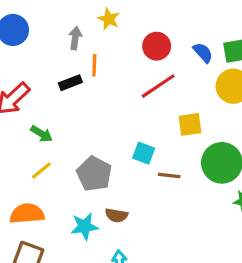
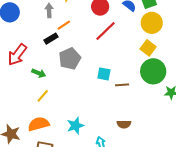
orange line: (94, 65) -> (64, 25), turned 64
yellow square: (190, 124) -> (148, 48), moved, turned -35
gray pentagon: (94, 174) -> (70, 59), moved, turned 30
brown semicircle: (116, 215) -> (124, 124), moved

